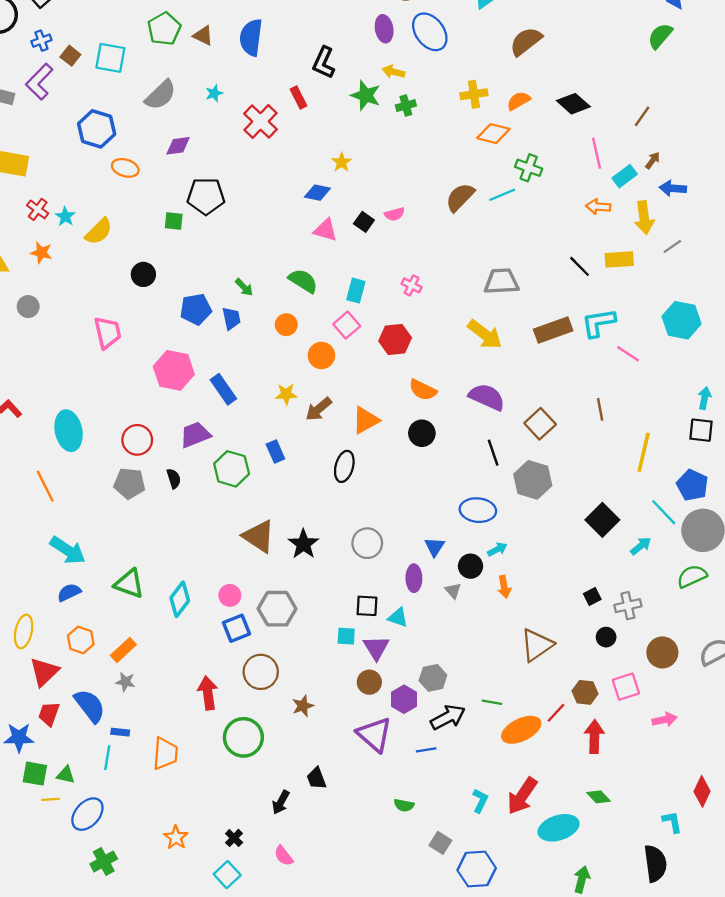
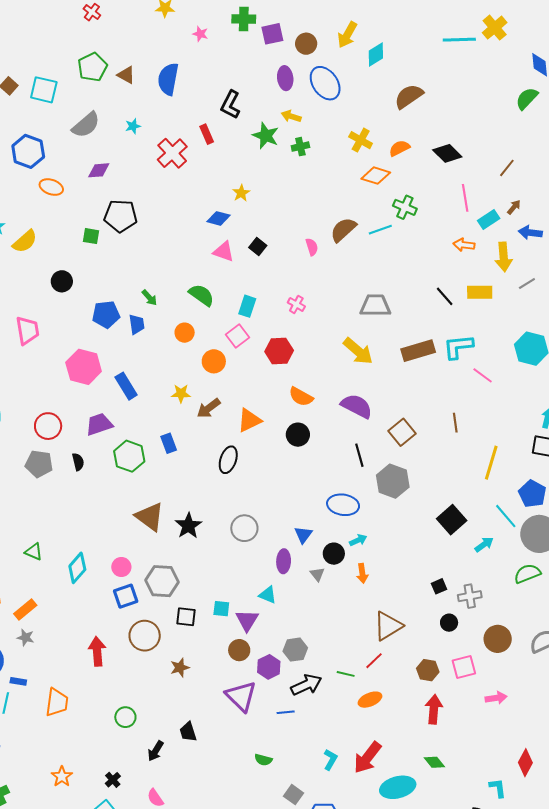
yellow cross: (474, 94) -> (361, 140), turned 35
pink semicircle: (394, 214) -> (312, 247), moved, turned -96
green triangle: (129, 584) -> (34, 552), size x0.7
black square: (367, 606) -> (186, 617), moved
red line: (556, 713) -> (374, 661), moved
orange ellipse: (521, 730) -> (370, 700), size x0.7
green circle: (243, 737) -> (125, 717), moved, size x0.6

